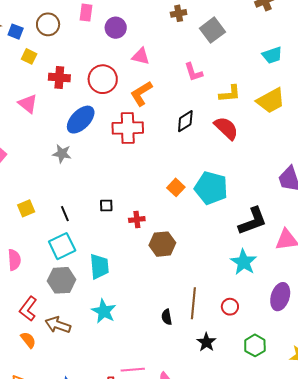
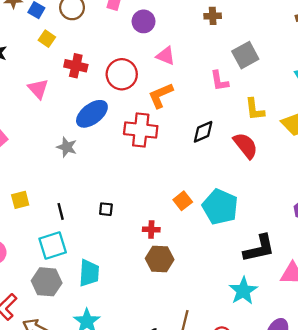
gray square: (212, 30) -> (245, 55), moved
yellow L-shape: (230, 94) -> (255, 109), turned 80
red cross: (137, 219) -> (151, 230), moved

